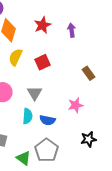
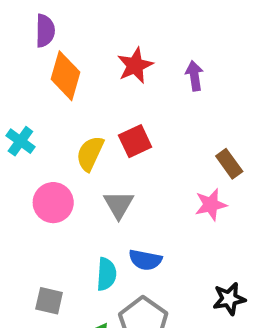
yellow semicircle: (16, 57) -> (90, 153), moved
pink star: (76, 105) -> (211, 205), moved
cyan semicircle: (28, 116) -> (106, 274), moved

